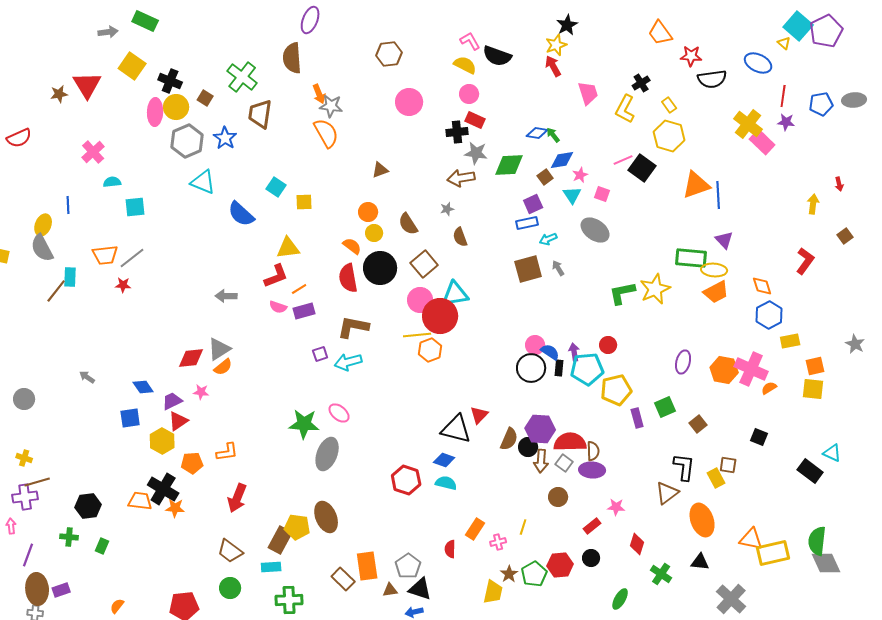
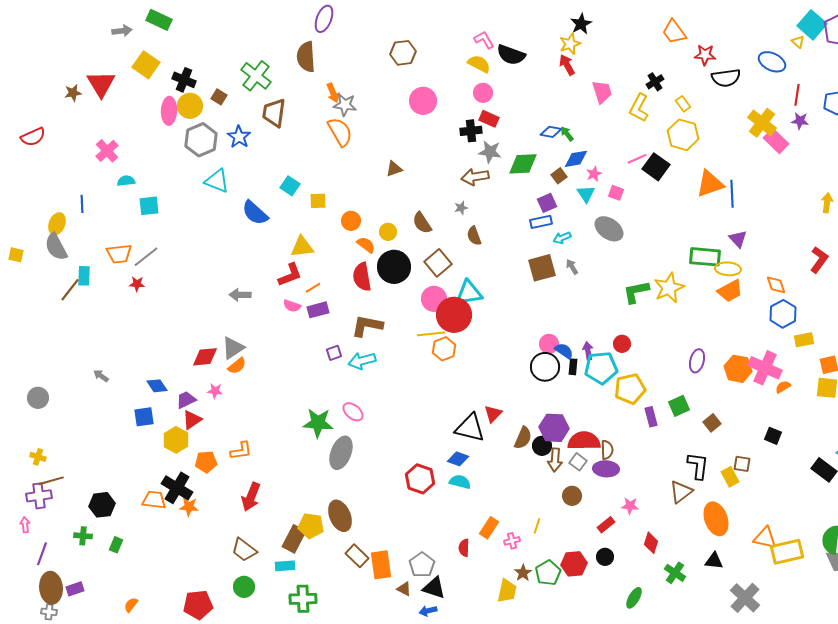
orange circle: (368, 212) -> (351, 221), moved
brown rectangle: (343, 579) -> (357, 556), moved
brown triangle: (390, 590) -> (404, 589), turned 35

